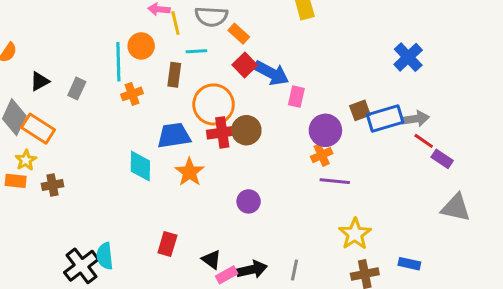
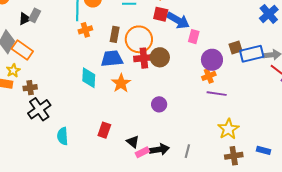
red square: (245, 65) -> (161, 14), turned -35
brown rectangle: (174, 75) -> (115, 34), moved
gray rectangle: (77, 88) -> (35, 15), moved
black cross: (81, 266) -> (39, 109), moved

